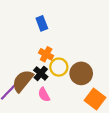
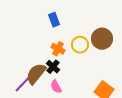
yellow circle: (59, 67) -> (80, 45), moved
brown circle: (81, 73) -> (102, 39), moved

